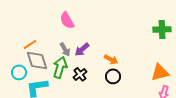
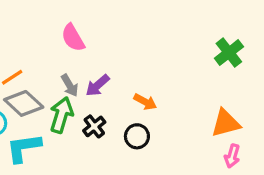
green cross: (162, 29) -> (229, 53), turned -36
gray diamond: (37, 60) -> (24, 103), turned -30
black circle: (113, 76) -> (137, 136), moved

